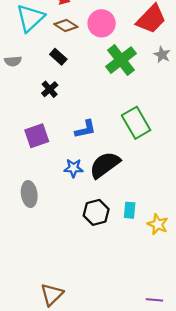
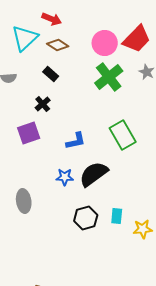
pink circle: (102, 23) -> (105, 43), moved
purple square: (37, 136) -> (29, 133), moved
yellow star: (158, 224) -> (143, 229), turned -30

